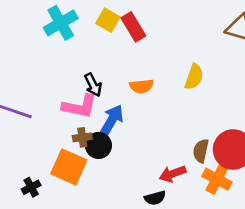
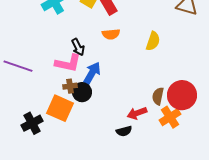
orange semicircle: (142, 86) -> (111, 34), moved
orange cross: (217, 179) -> (170, 117), turned 30
black cross: (31, 187) -> (32, 123), size x1.5

